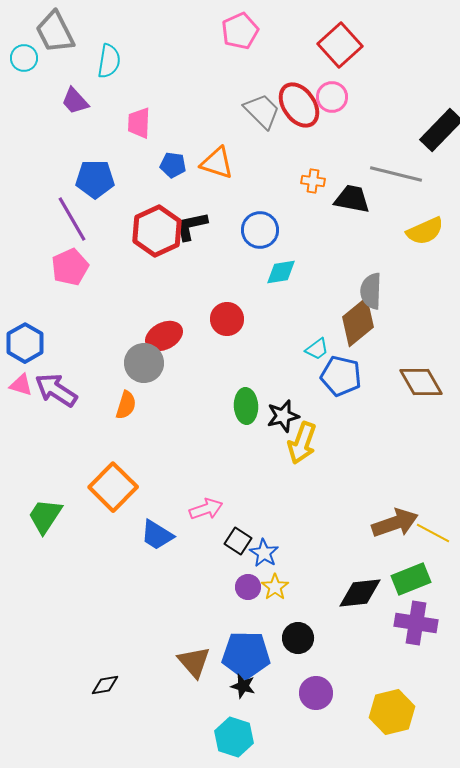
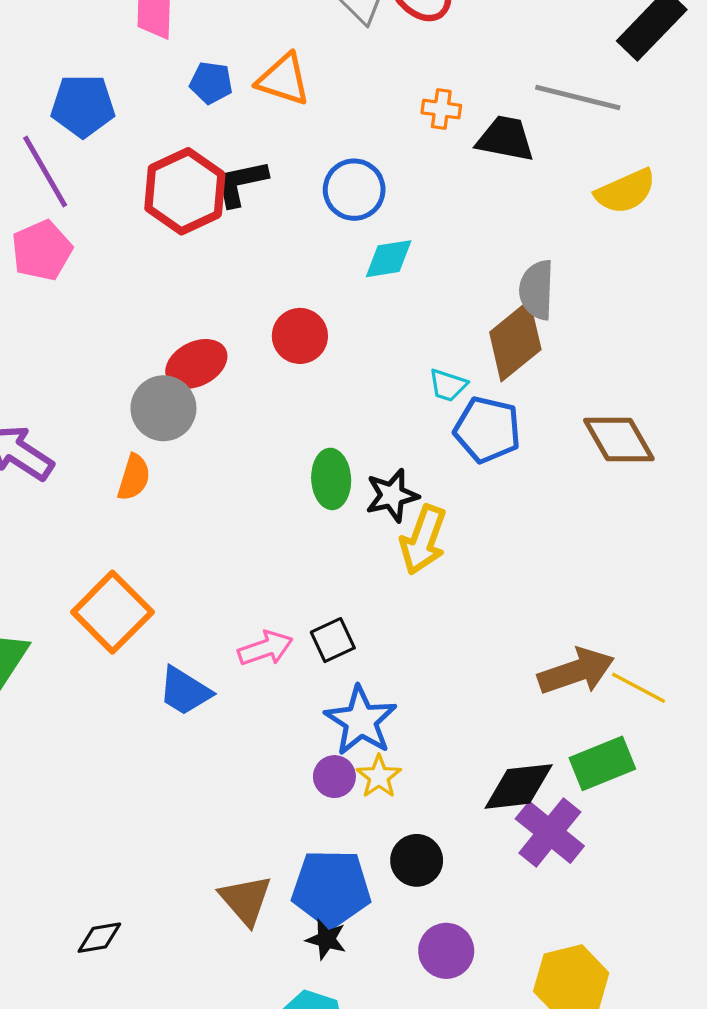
cyan trapezoid: (317, 349) -> (448, 385), turned 55
black square: (238, 541) -> (333, 640), moved, turned 32
blue star: (264, 553) -> (361, 721), size x1.5
purple cross: (416, 623) -> (550, 832), moved, turned 30

